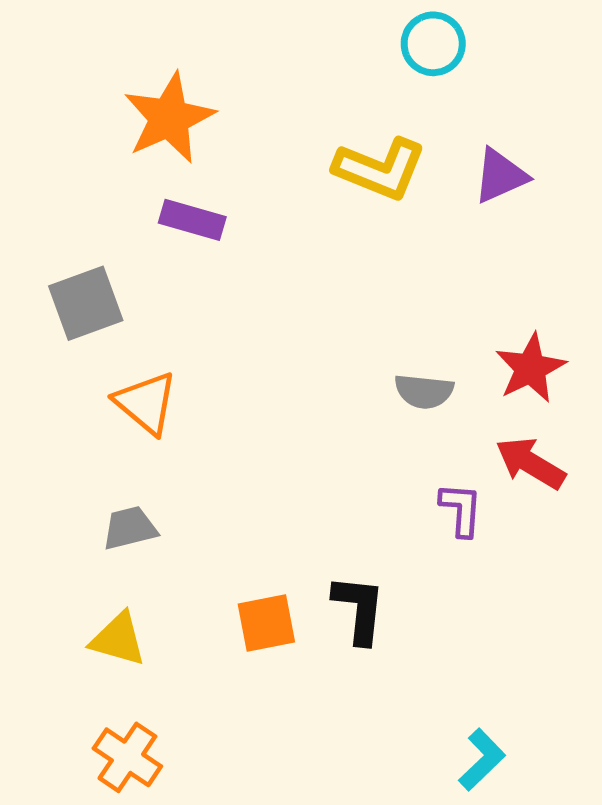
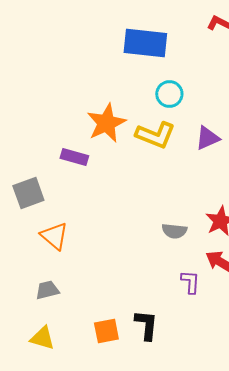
cyan circle: (433, 44) -> (169, 94), moved
orange star: (169, 118) -> (106, 123), moved

